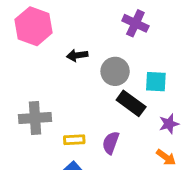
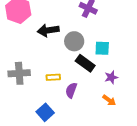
black arrow: (77, 55) -> (48, 30), size x1.5
yellow rectangle: (74, 140) -> (53, 77), moved

